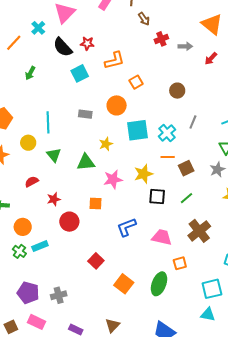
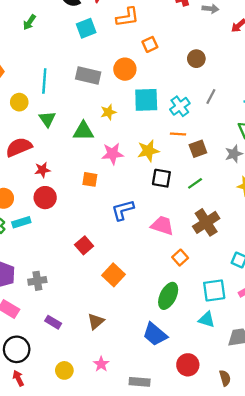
gray rectangle: (85, 114) -> (88, 76), size x1.5
red semicircle: (32, 182) -> (19, 147), size x1.6
red circle: (69, 222) -> (45, 198), moved
orange square: (180, 263) -> (180, 258), turned -32
green ellipse: (159, 284) -> (168, 296), moved

